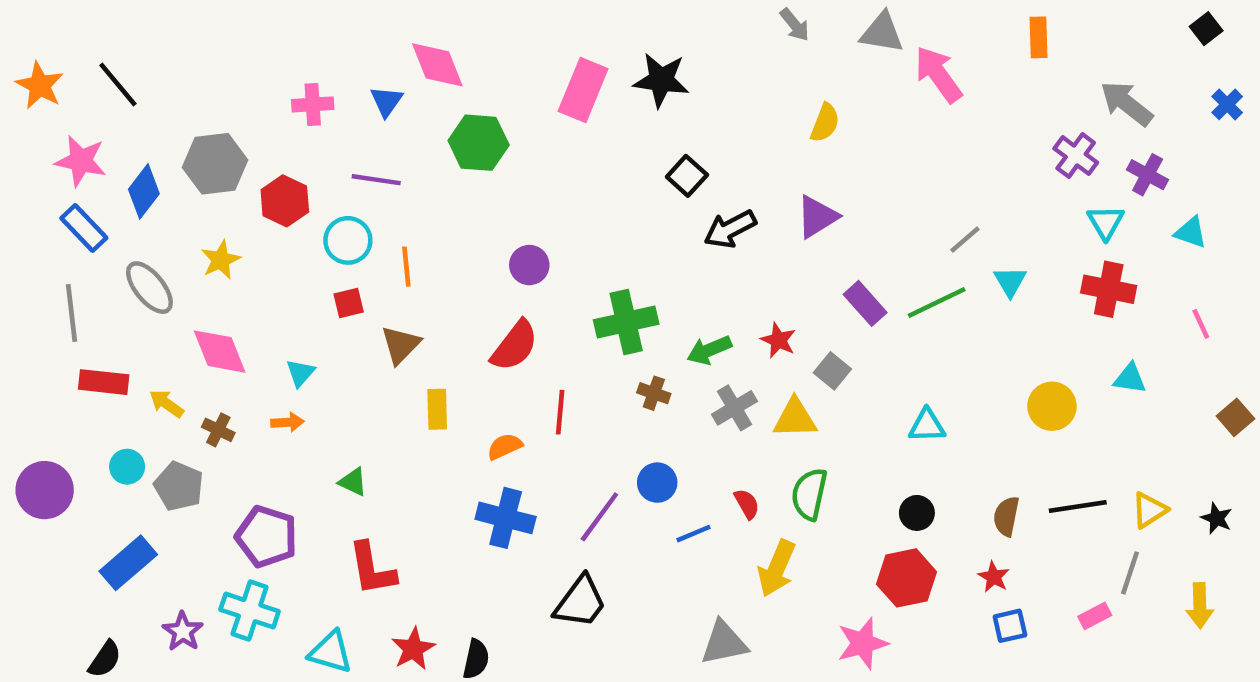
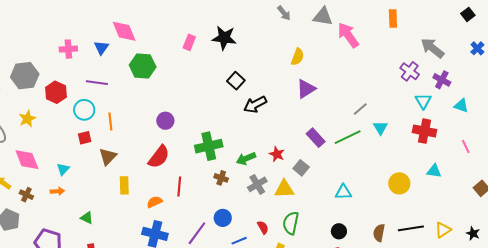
pink rectangle: (583, 90) -> (189, 42), size x0.6
purple triangle: (817, 217) -> (306, 89), moved

